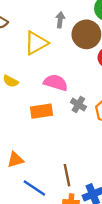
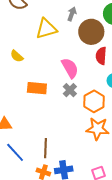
pink semicircle: (56, 83) -> (70, 68), moved, turned 30

